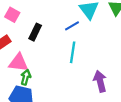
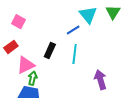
black rectangle: (35, 32) -> (50, 50), moved
pink triangle: (19, 63) -> (26, 65), turned -30

